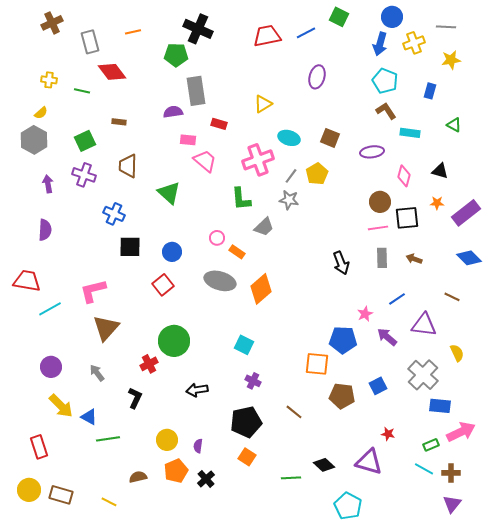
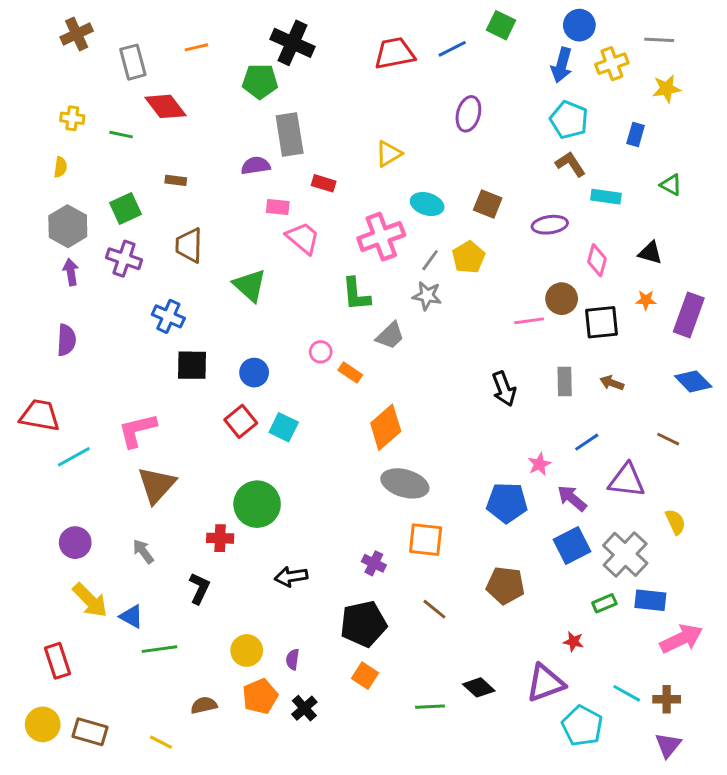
yellow semicircle: (41, 113) -> (60, 167), turned -40
gray hexagon: (34, 140) -> (68, 226), moved
purple rectangle: (466, 213) -> (689, 315), turned -32
pink line: (378, 228) -> (529, 321), moved
gray ellipse: (220, 281) -> (405, 483), moved
cyan square: (244, 345) -> (284, 427), moved
red cross: (149, 364) -> (220, 538), turned 30
orange square: (317, 364) -> (426, 540), moved
blue square: (378, 386) -> (572, 546), moved, size x1.4
green rectangle: (431, 445) -> (604, 603), moved
purple triangle: (369, 462) -> (545, 683), turned -36
cyan pentagon: (348, 506) -> (582, 726), moved

